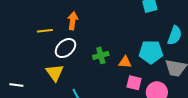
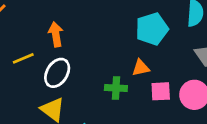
cyan pentagon: (151, 52) -> (152, 29), moved
green cross: (101, 55) -> (116, 88), moved, turned 35

